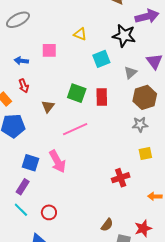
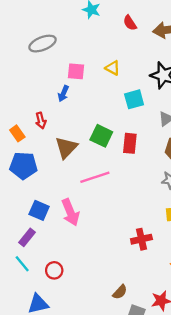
pink square: (49, 50) -> (76, 71), moved
blue arrow: (21, 61) -> (63, 94), moved, turned -80
brown triangle: (48, 106) -> (66, 148), size x1.5

